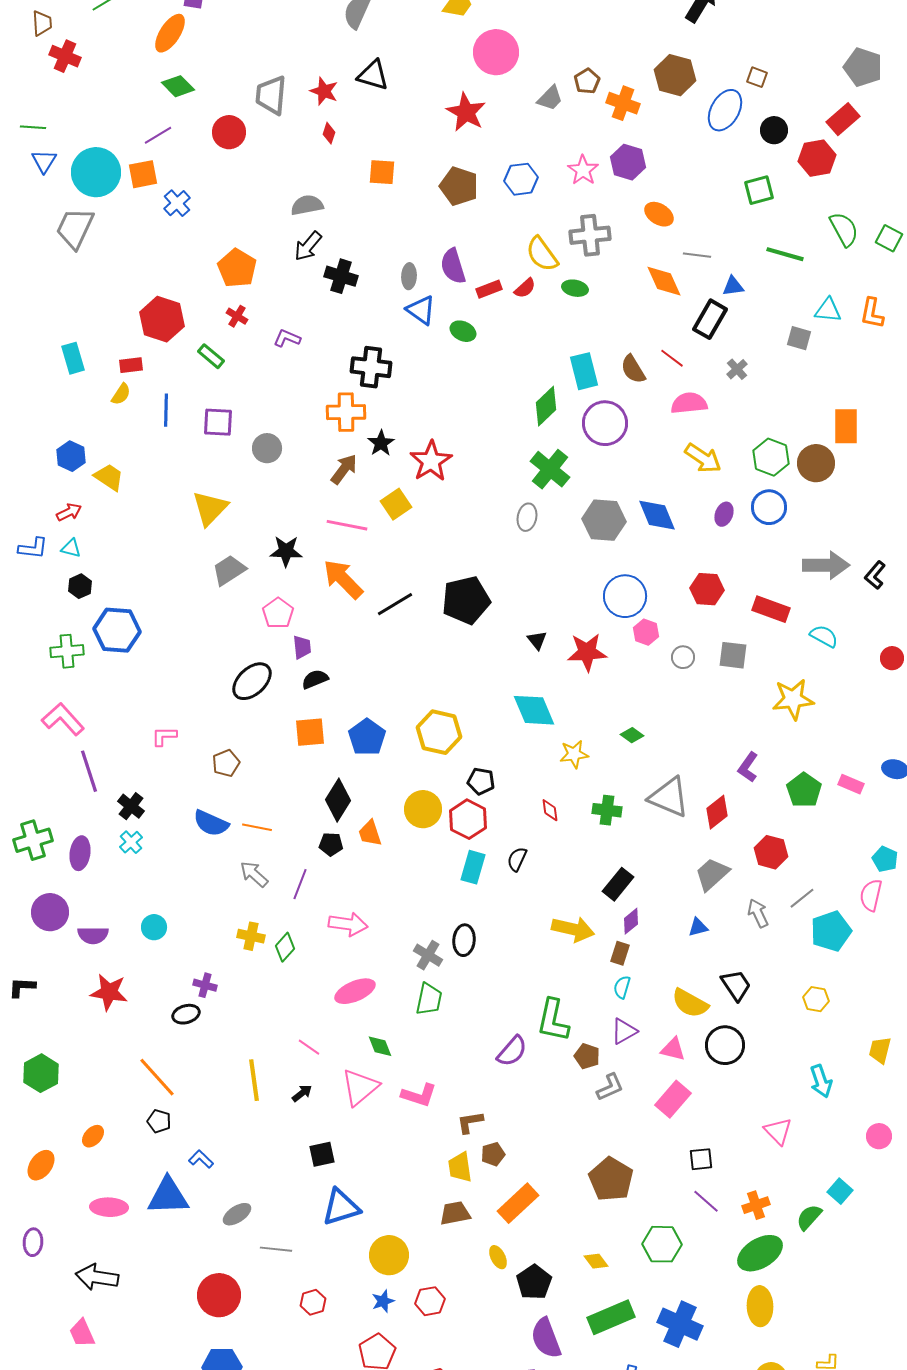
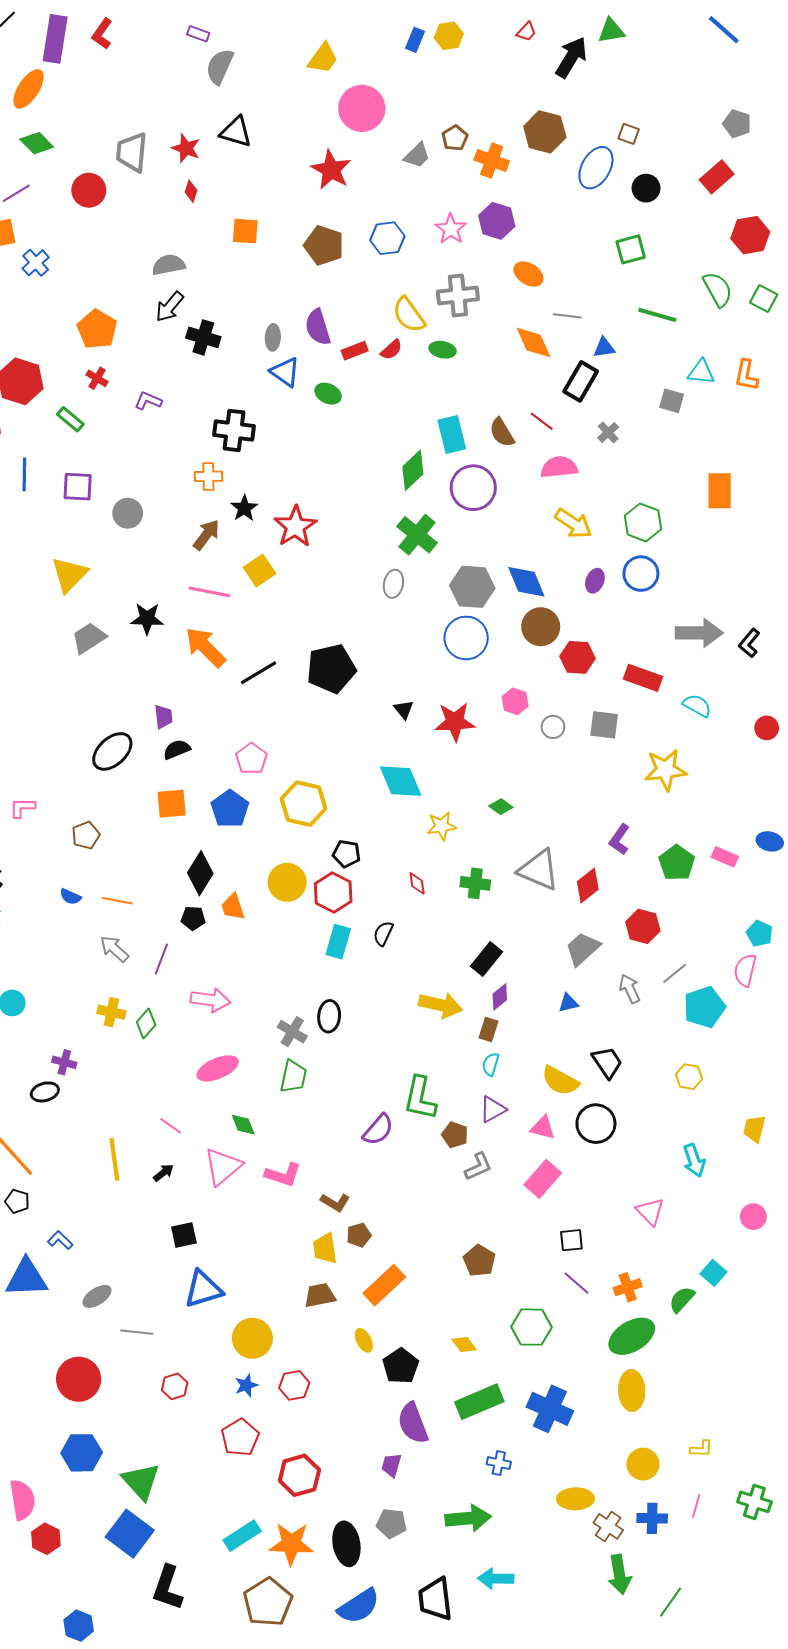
gray pentagon: (863, 67) -> (737, 124), size x0.7
red hexagon: (817, 158) -> (750, 235), moved
orange cross: (346, 412) -> (208, 476), size x0.7
brown circle: (816, 463) -> (541, 627), moved
blue circle: (625, 596) -> (466, 638), moved
pink pentagon: (278, 613) -> (251, 759), moved
blue semicircle: (211, 823) -> (70, 897), size x0.6
brown L-shape: (470, 1122) -> (335, 1202), turned -140
brown pentagon: (611, 1179) -> (479, 1261), size x0.7

